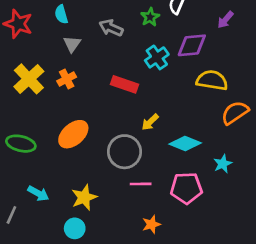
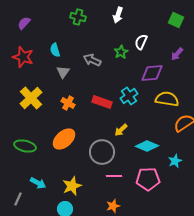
cyan cross: (157, 57) -> (129, 96), moved
orange cross: (67, 79) -> (68, 103), moved, turned -32
orange star: (151, 224) -> (113, 206), moved

